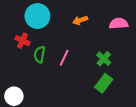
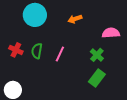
pink semicircle: (119, 24) -> (111, 33), moved
red cross: (22, 41) -> (16, 50), moved

